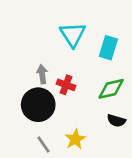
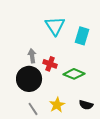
green diamond: (111, 89) -> (74, 74), moved, turned 35
black semicircle: (116, 121) -> (86, 105), moved

